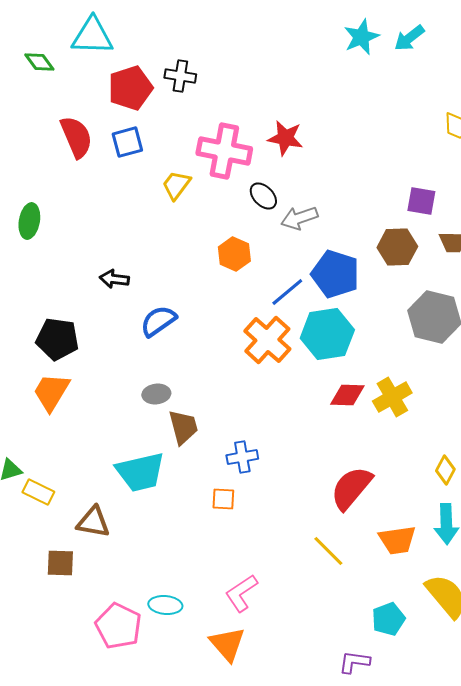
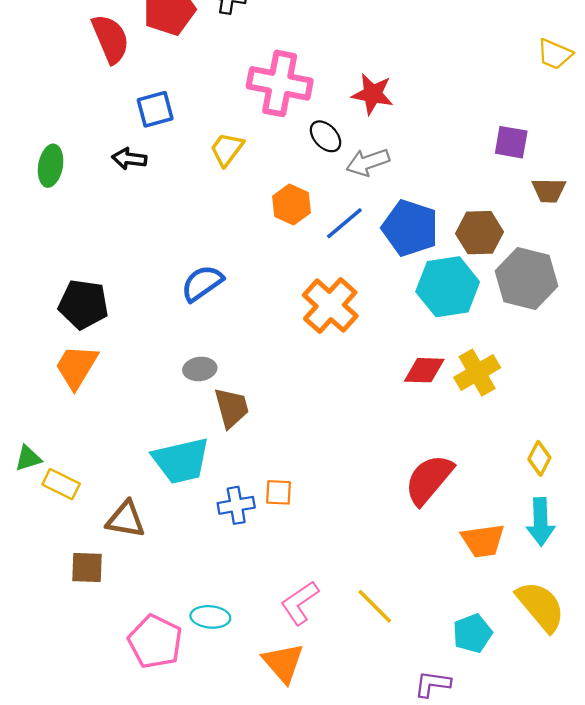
red semicircle: (76, 137) -> (110, 39), moved
red star: (285, 138) -> (373, 94), moved
blue square: (127, 142) -> (155, 109), moved
yellow trapezoid: (176, 185) -> (227, 149), moved
brown hexagon: (397, 247) -> (479, 233), moved
black arrow: (114, 279) -> (129, 159), moved
blue line: (287, 292) -> (344, 223), moved
cyan hexagon: (327, 334) -> (448, 287), moved
blue cross: (242, 457) -> (236, 505), moved
yellow line: (328, 551) -> (375, 606), moved

